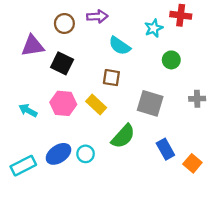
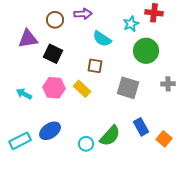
green circle: (171, 60) -> (146, 51), size x1.6
green semicircle: (123, 136) -> (110, 136), moved
cyan circle: (86, 154) -> (86, 144), moved

